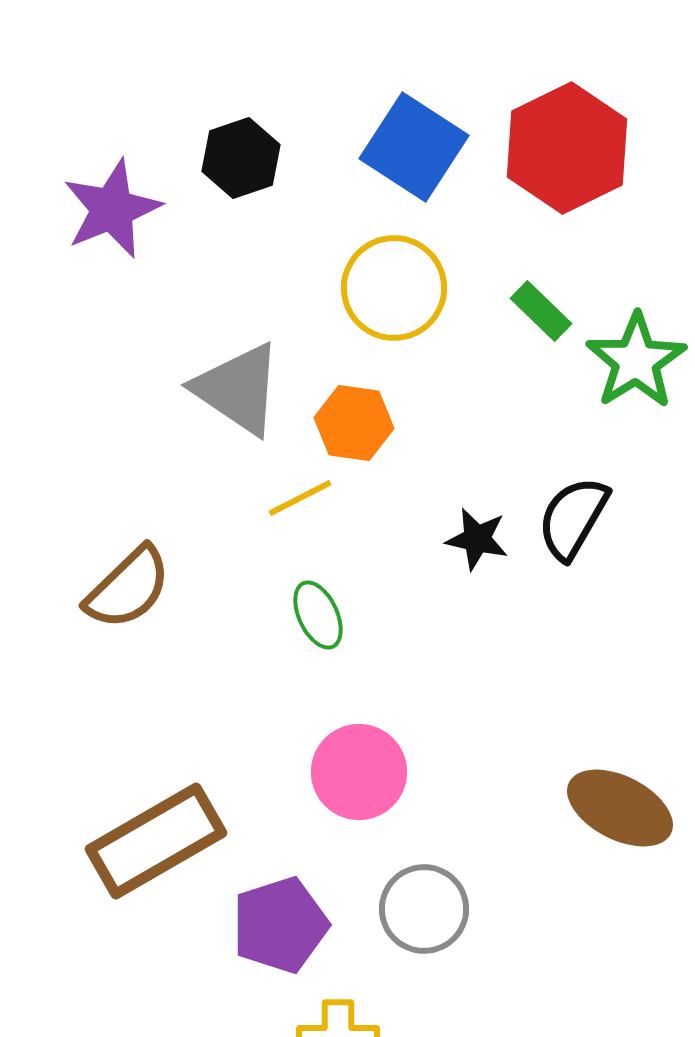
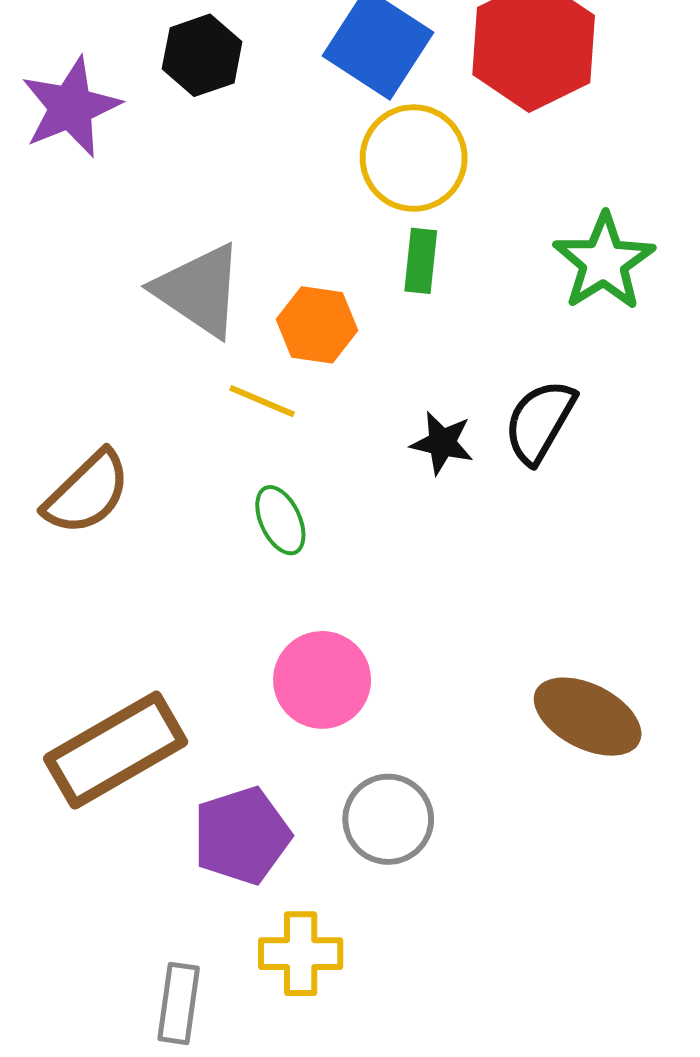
yellow circle: (394, 288) -> (414, 158), moved
green rectangle: (541, 311) -> (421, 261), moved, turned 52
yellow line: (300, 498) -> (262, 401), turned 50

